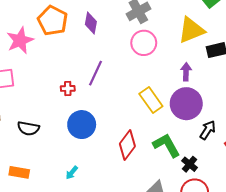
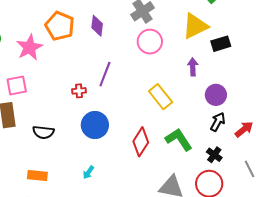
purple circle: (186, 104) -> (216, 95), moved, size x0.7
black cross: (190, 164) -> (214, 155), moved

